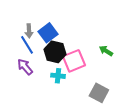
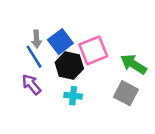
green arrow: (106, 51) -> (134, 64), size x1.5
pink square: (74, 61) -> (93, 50), moved
gray square: (99, 93) -> (126, 93), moved

